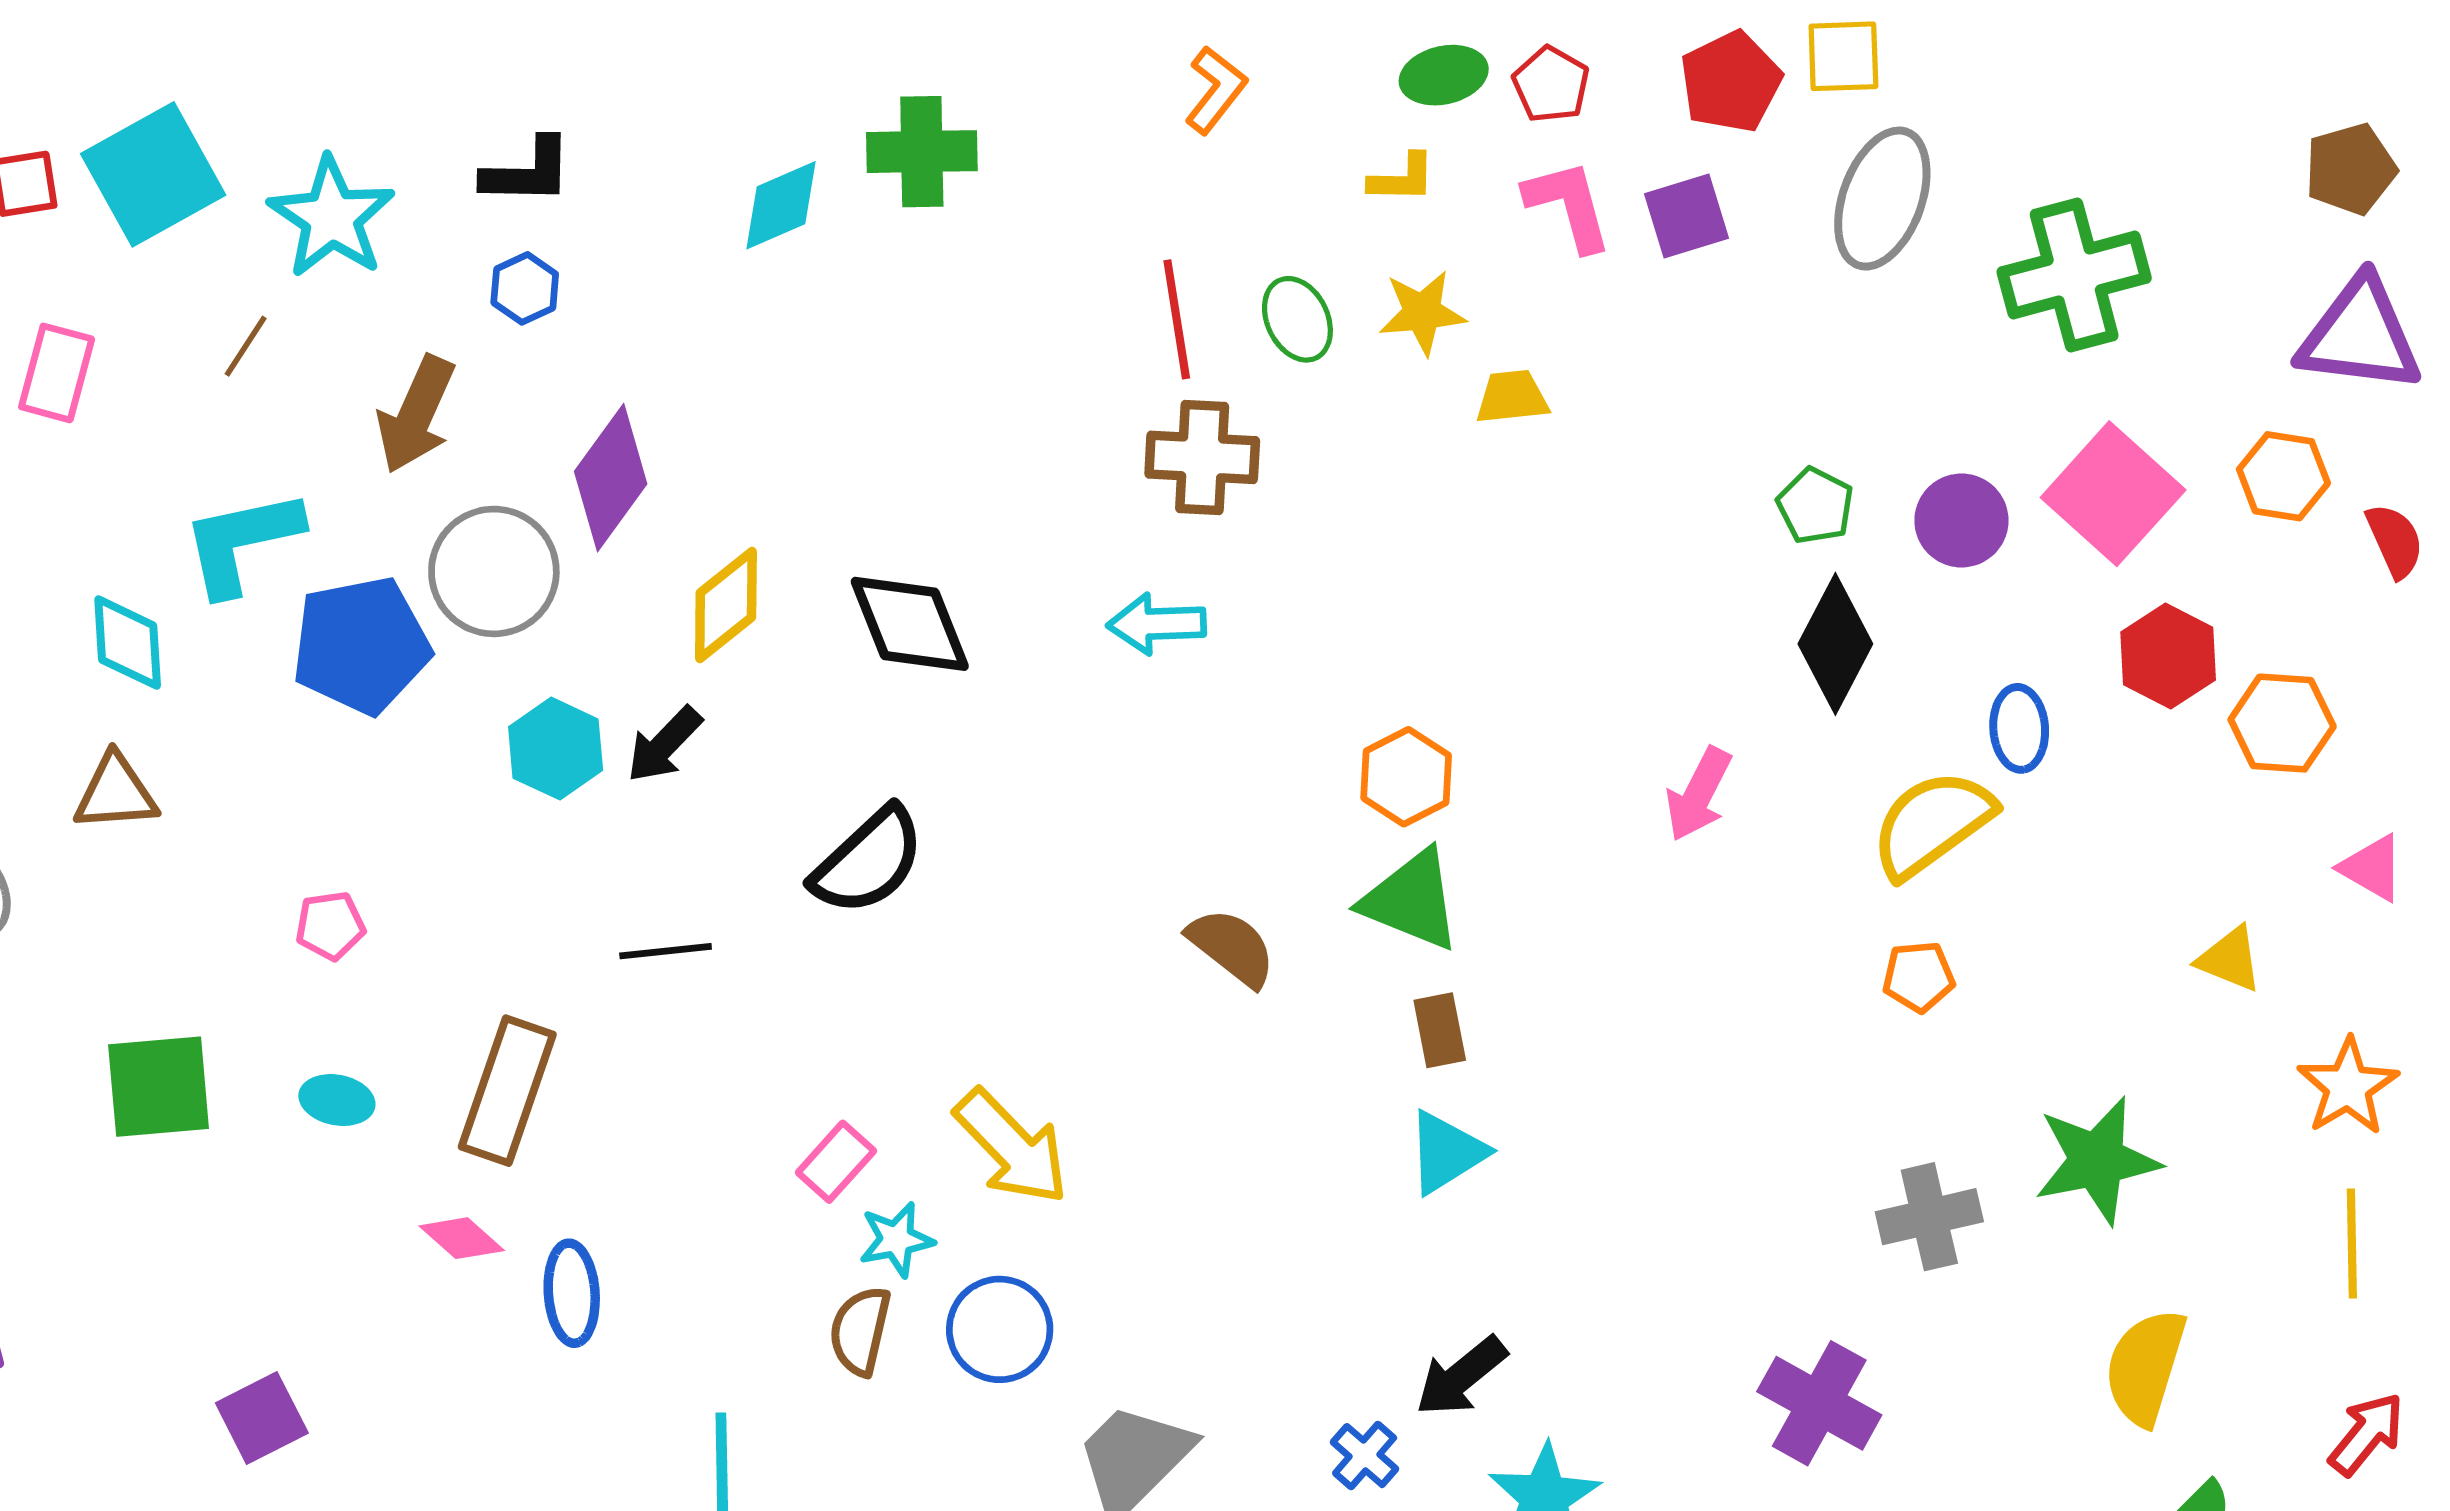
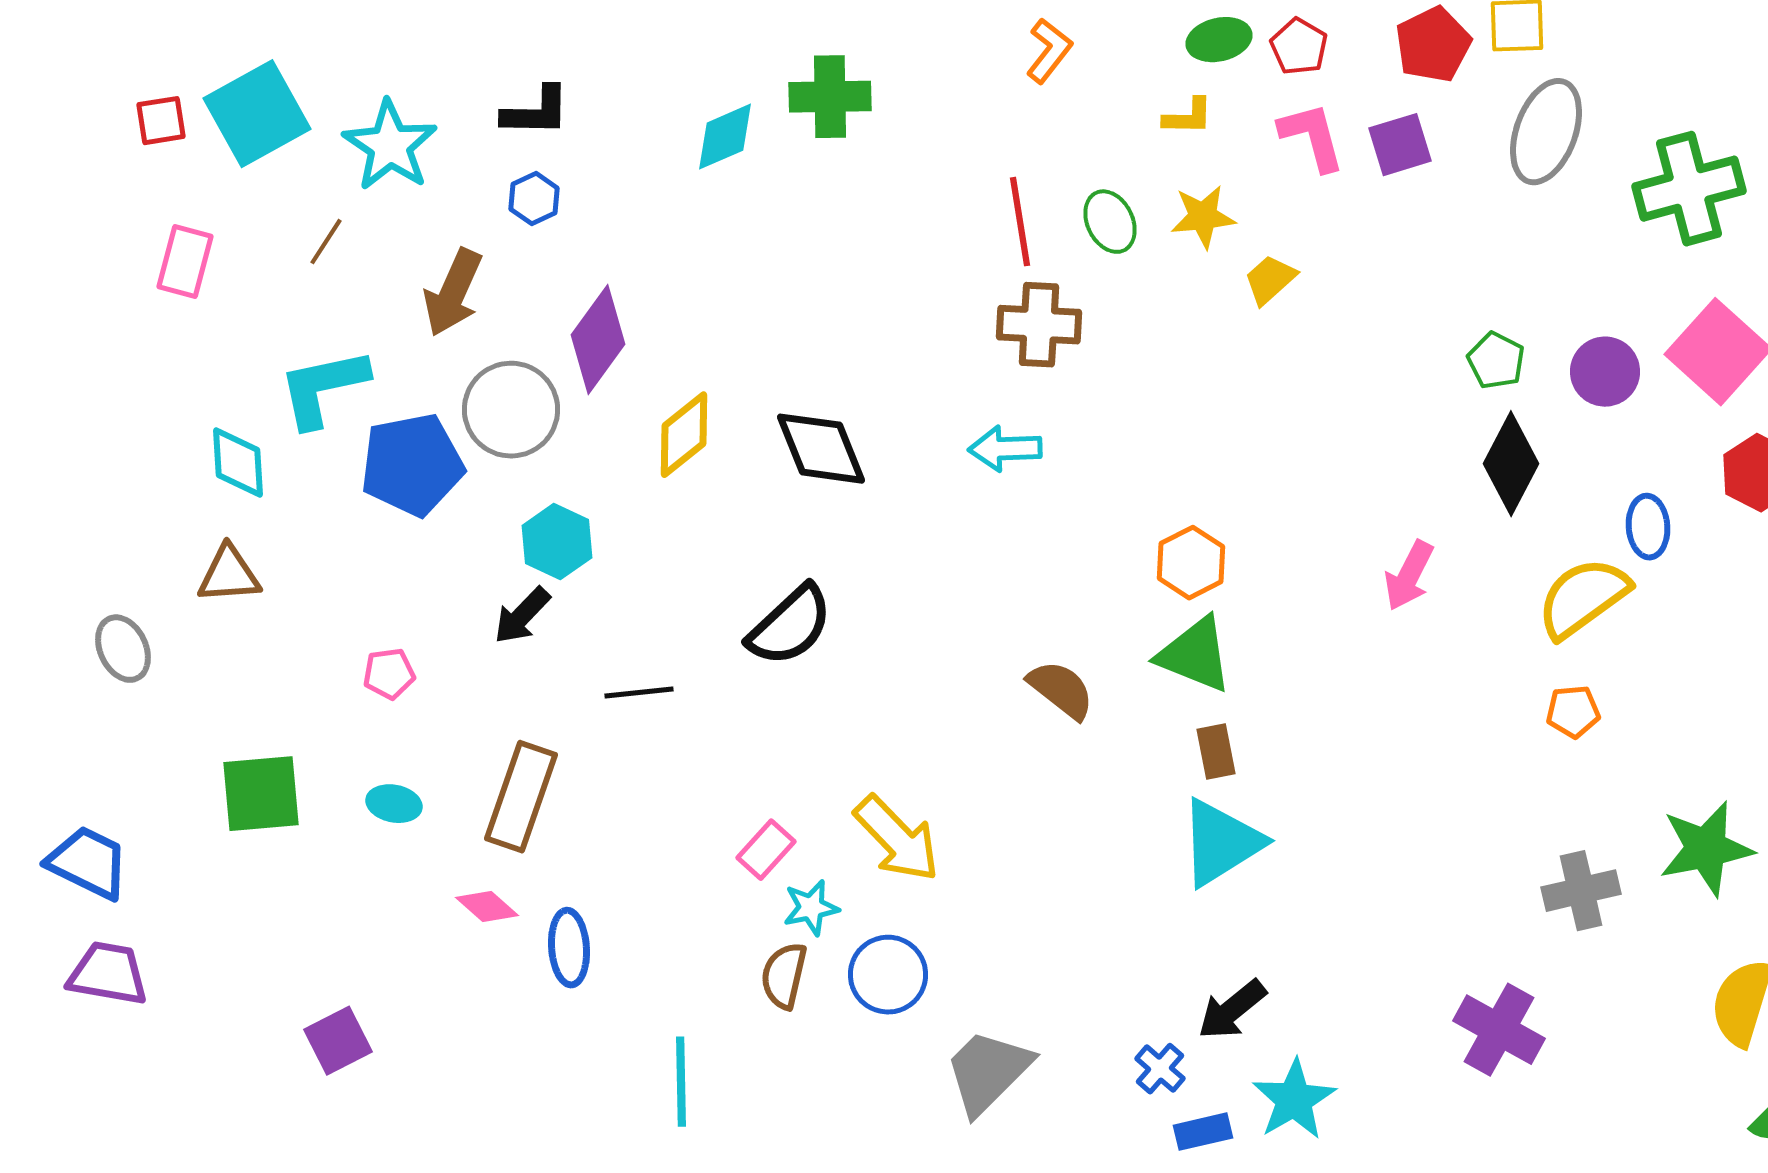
yellow trapezoid: (1512, 397) -> (1270, 280), turned -36
black arrow: (664, 745) -> (522, 616), moved
cyan triangle: (1446, 1152) -> (1221, 843), size x1.4

